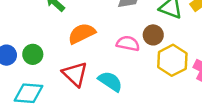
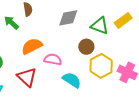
pink semicircle: (128, 43) -> (53, 59), moved
cyan semicircle: (110, 81) -> (72, 80), moved

